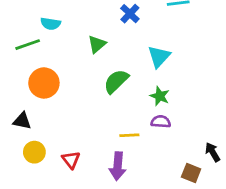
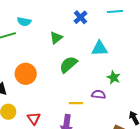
cyan triangle: (159, 57) -> (99, 48), turned 42
orange circle: (44, 83) -> (26, 74), moved
green star: (160, 96) -> (114, 77), moved

